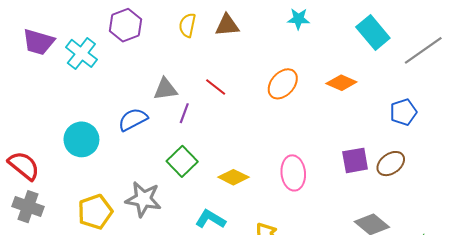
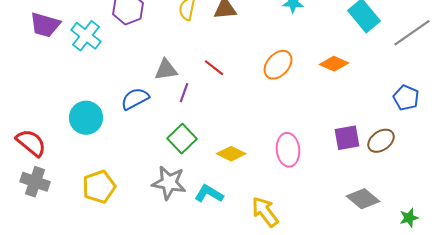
blue pentagon: (403, 112) -> (406, 98), moved, turned -30
gray star: (143, 199) -> (169, 183), moved

